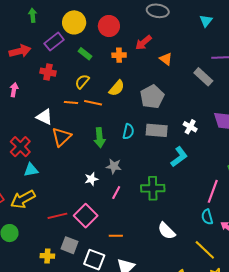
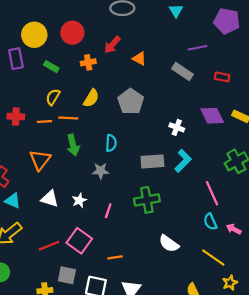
purple rectangle: (54, 42) -> (16, 59), turned -54
red cross: (48, 72) -> (16, 117), moved
white triangle: (44, 117) -> (50, 199), moved
gray rectangle: (157, 130) -> (152, 161), moved
green arrow: (100, 138) -> (73, 145), moved
cyan L-shape: (179, 157) -> (183, 161), moved
gray star: (114, 166) -> (101, 171), moved
cyan triangle: (31, 170) -> (13, 201), turned 42
pink line: (213, 191) -> (212, 193), turned -35

